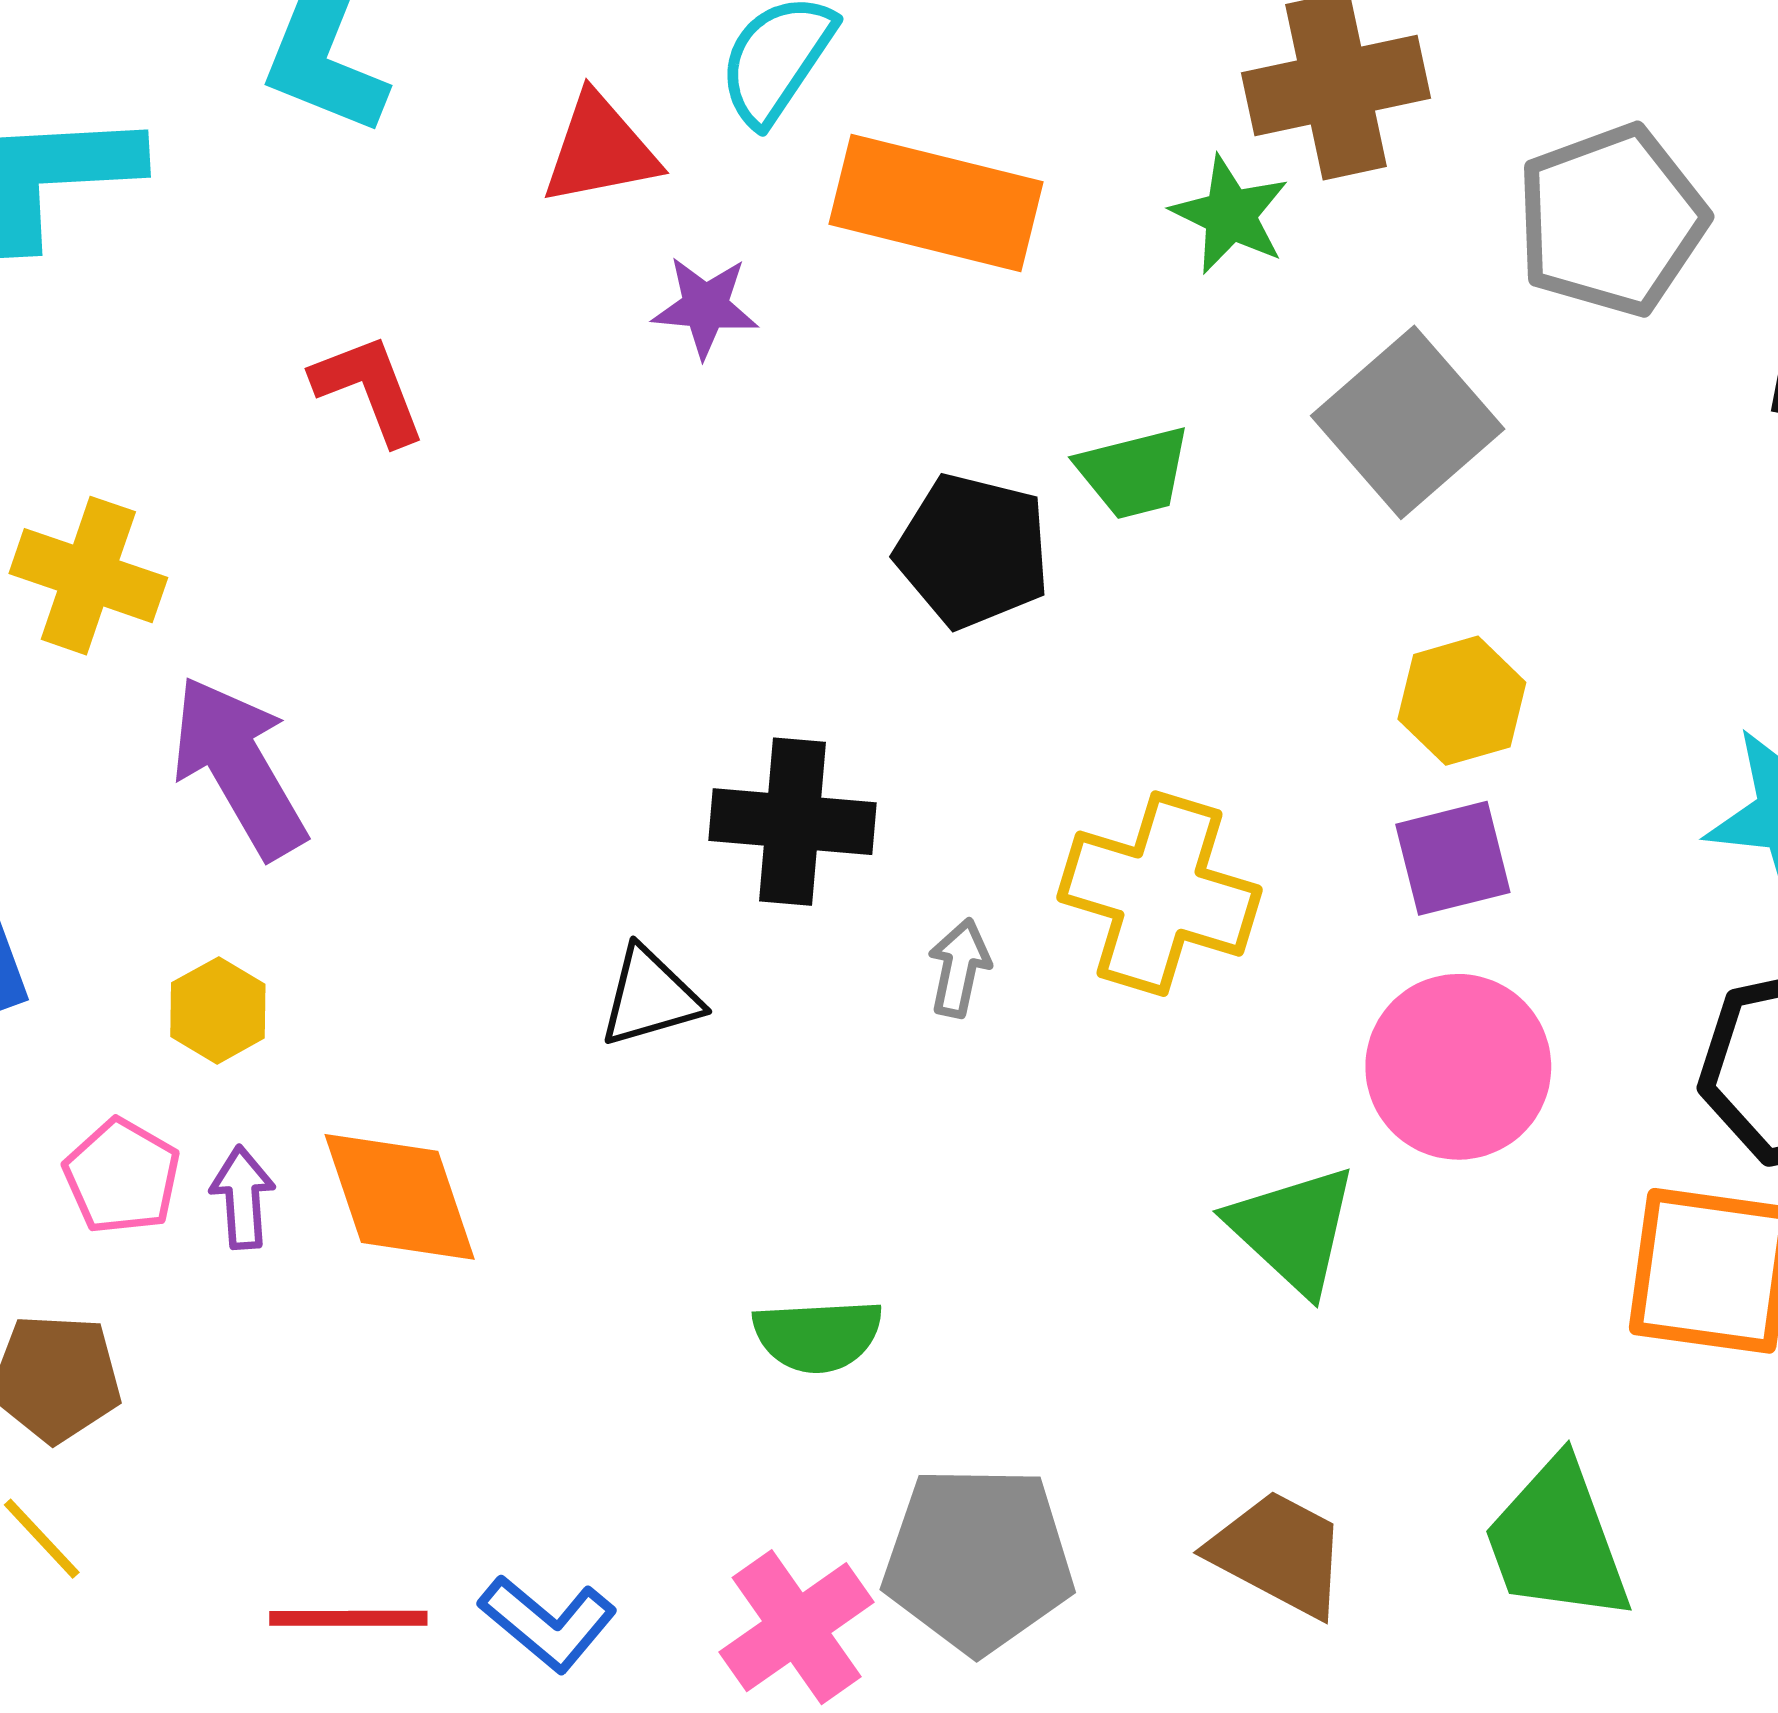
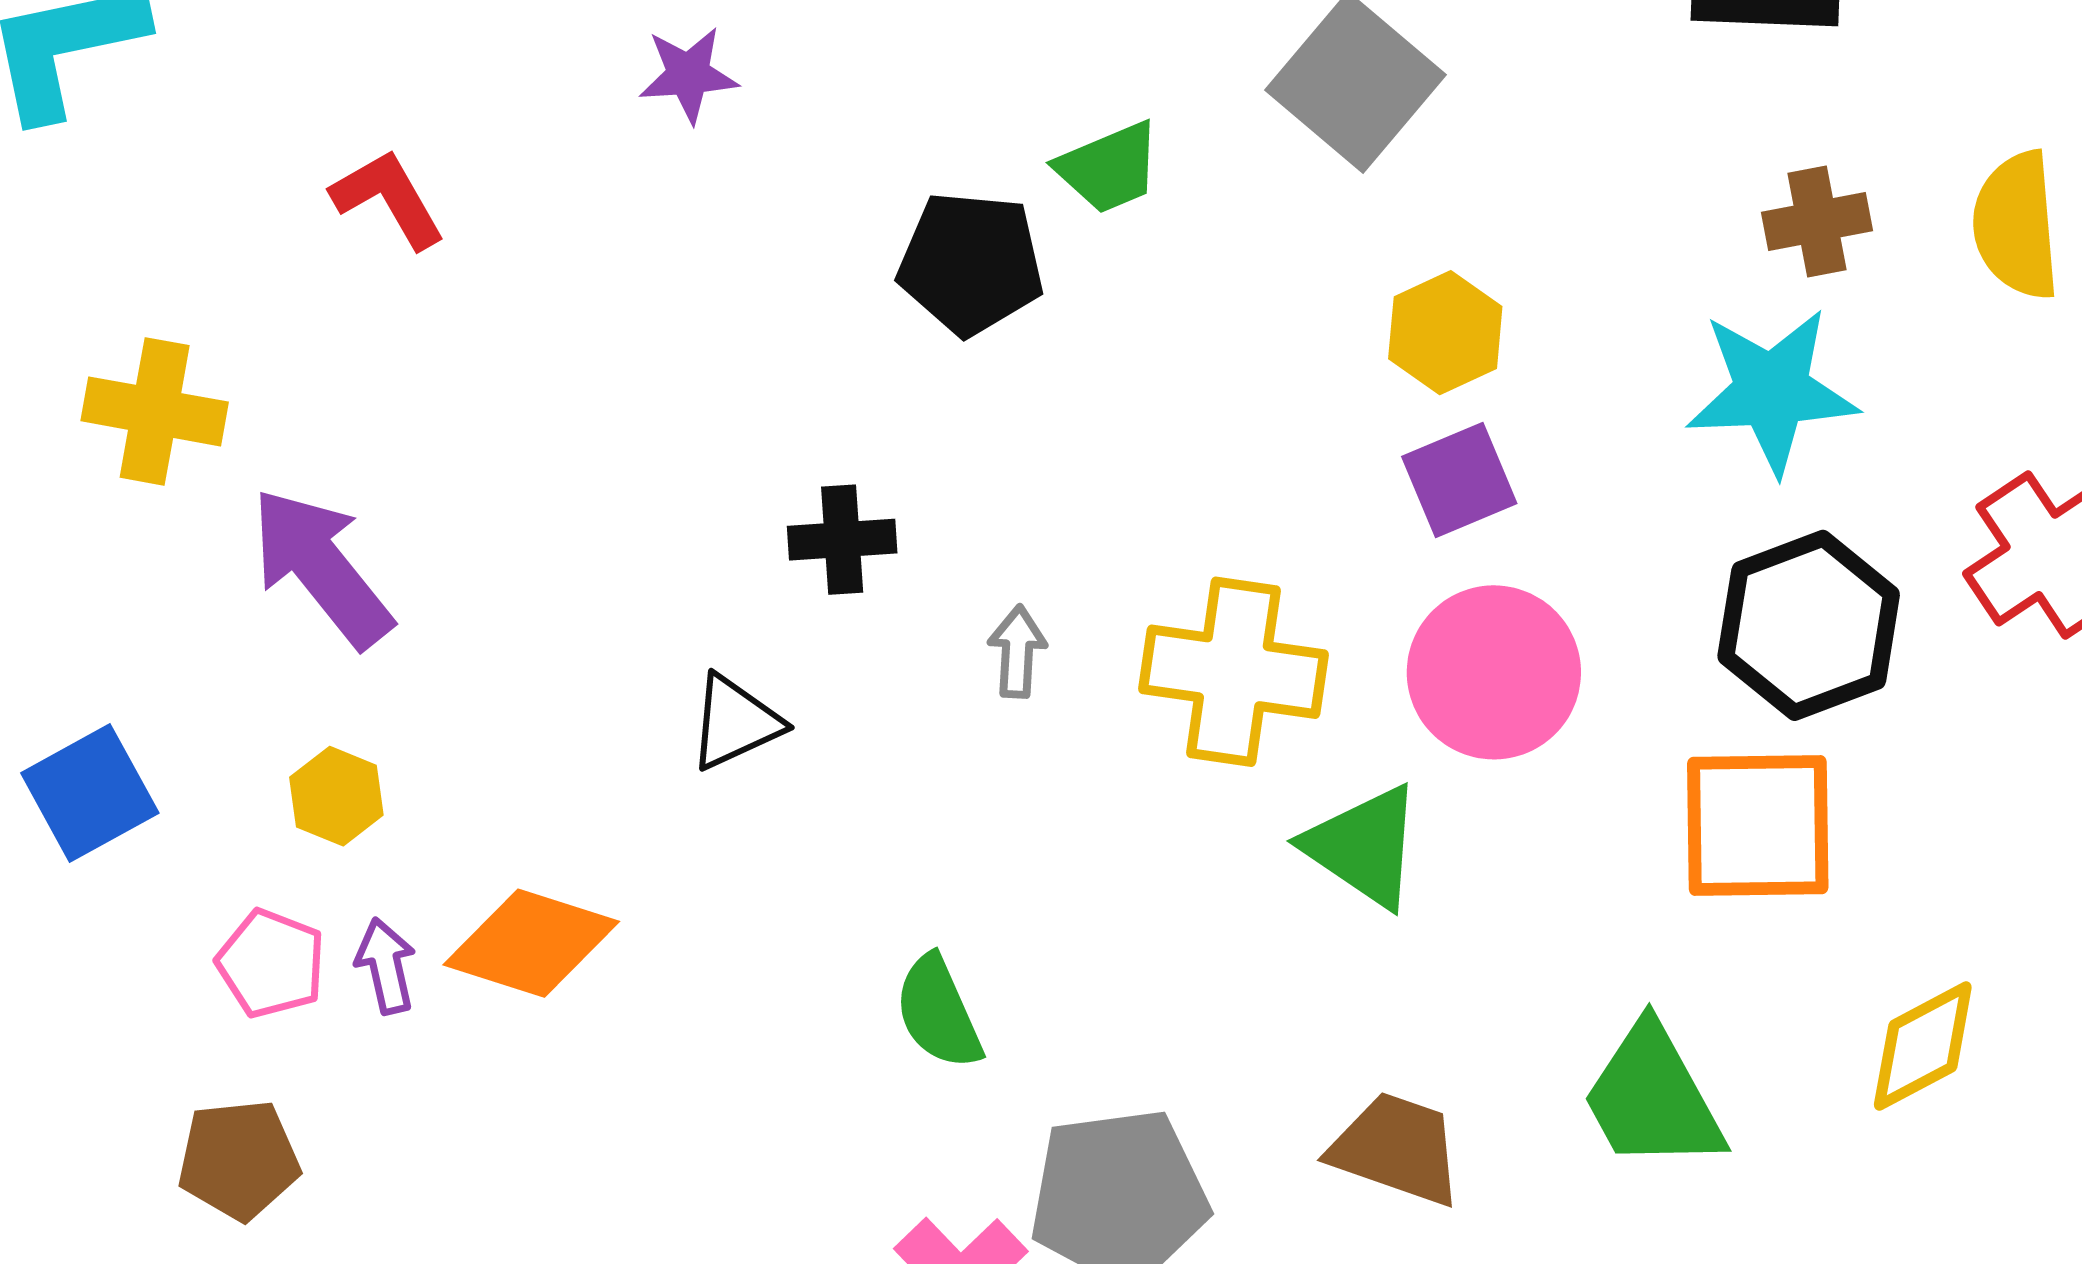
black cross: (792, 822) -> (842, 540), size x0.7
yellow cross: (1159, 894) -> (1233, 672), moved
orange diamond: (400, 1197) -> (531, 943), turned -45
green semicircle: (818, 1336) -> (938, 1012), turned 78

